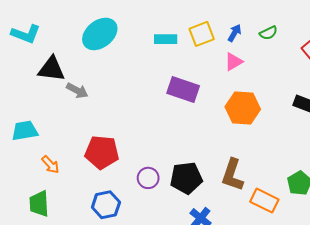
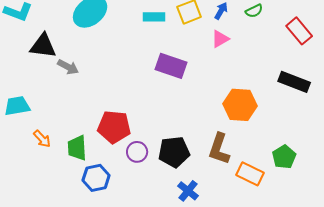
orange hexagon: (243, 108) -> (240, 105), moved
red pentagon: (102, 152) -> (114, 127), moved
green trapezoid: (39, 204) -> (77, 148), moved

